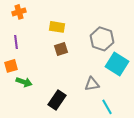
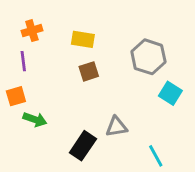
orange cross: (19, 12) -> (32, 31), moved
cyan square: (117, 64) -> (170, 93), size x0.7
gray triangle: (92, 84) -> (116, 127), moved

